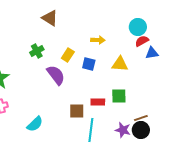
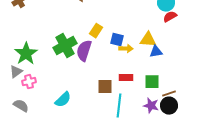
yellow arrow: (98, 40) -> (126, 49), moved
green cross: (37, 51) -> (65, 46), moved, size x1.6
blue triangle: (152, 53) -> (156, 52), moved
purple semicircle: (56, 75) -> (84, 51), turned -125
green square: (119, 96) -> (152, 82), moved

